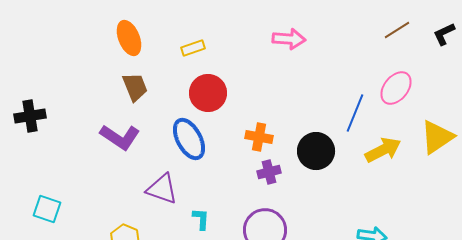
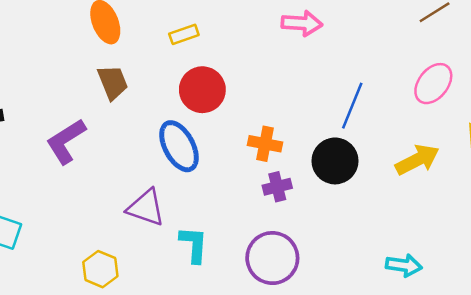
blue line: (355, 113) -> (352, 106), moved
purple L-shape: (120, 137) -> (66, 141), moved, turned 114
cyan L-shape: (201, 219) -> (194, 244), size x1.4

